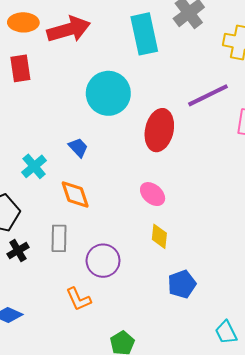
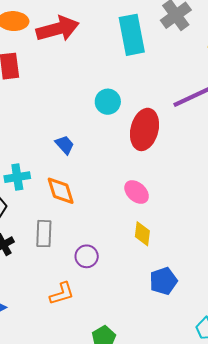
cyan circle: (108, 93) -> (108, 102), moved, size x0.6
cyan cross: (34, 166) -> (17, 177), moved, turned 30
purple circle: (103, 261) -> (87, 256), size x0.7
orange L-shape: (78, 299) -> (62, 294), turned -84

